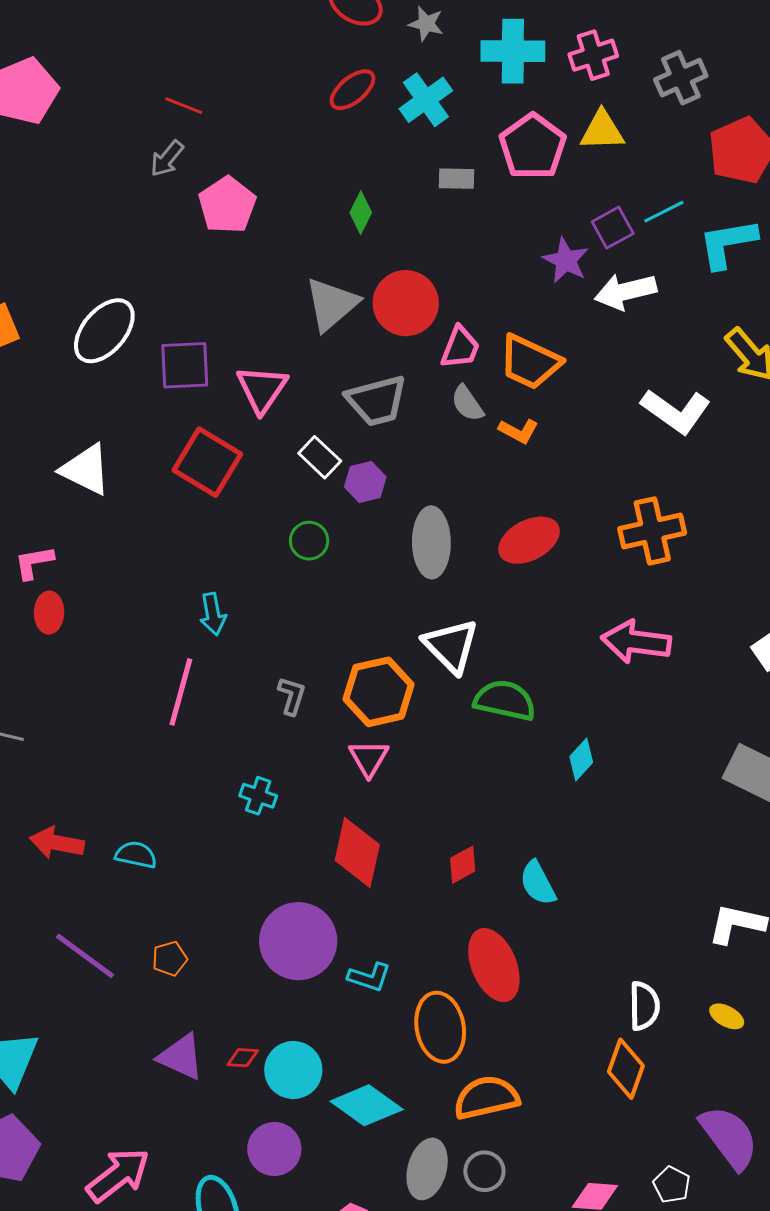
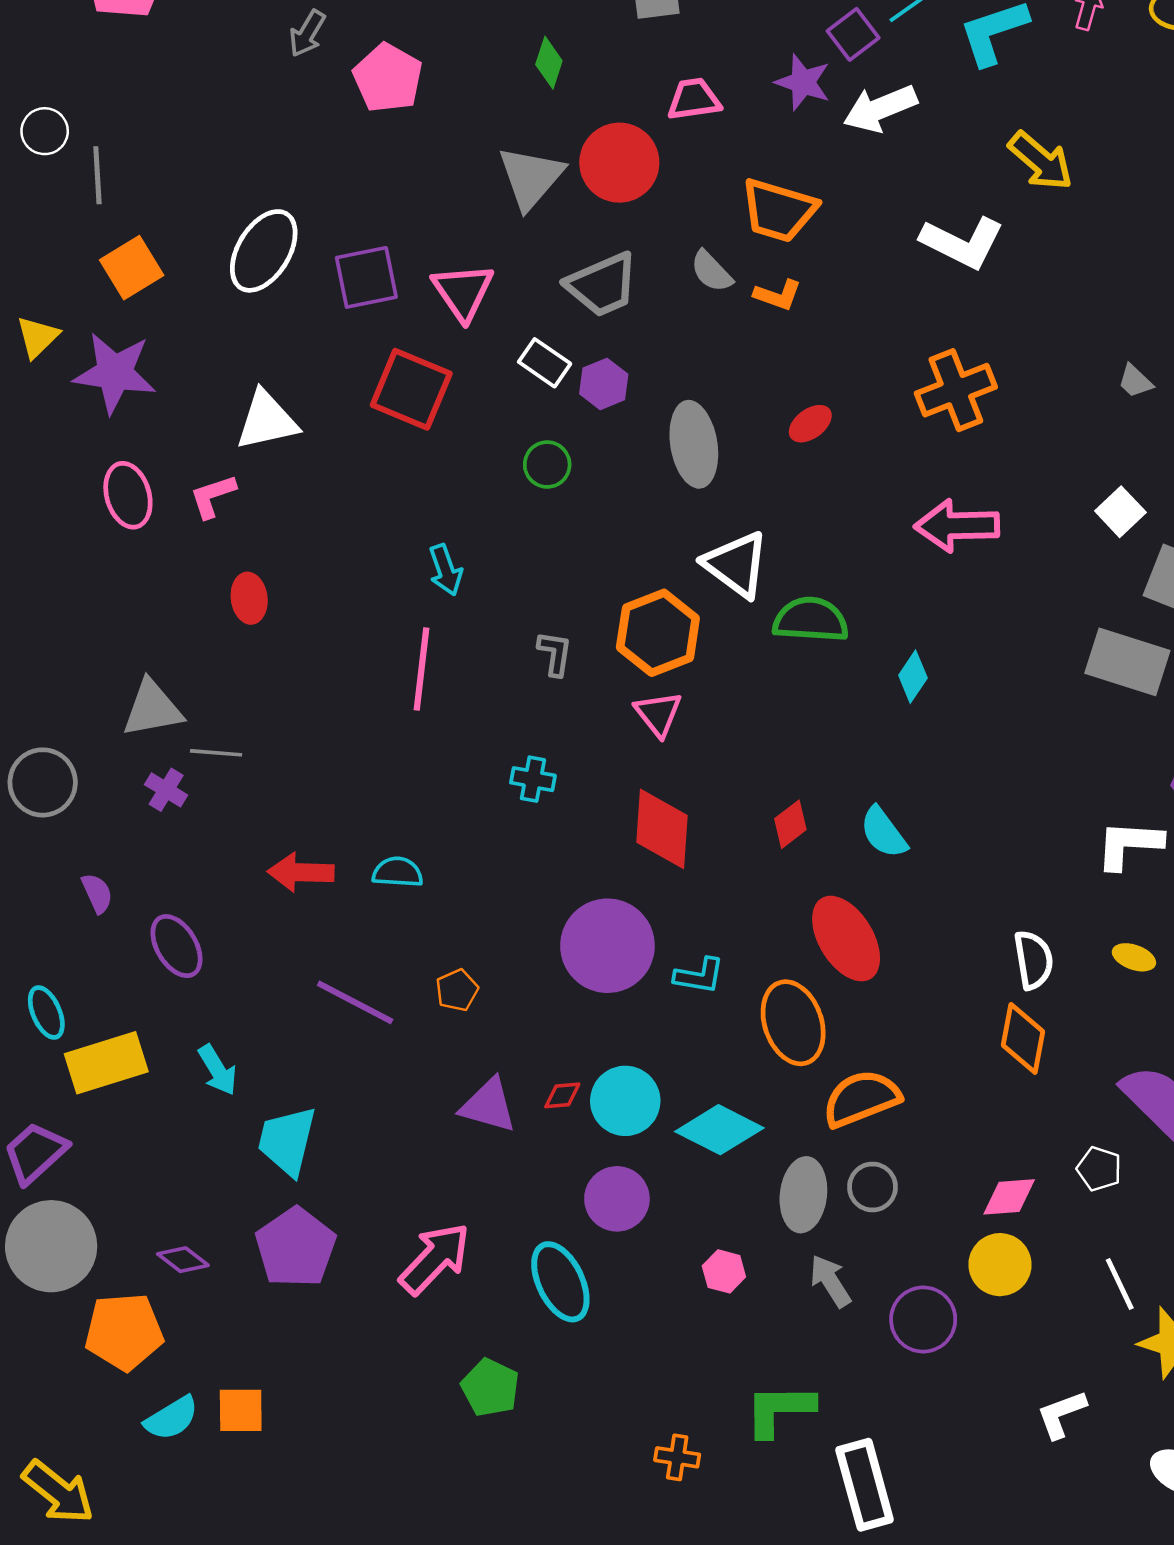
pink trapezoid: (460, 348) -> (694, 99), moved, turned -111
white triangle: (86, 470) -> (267, 420), turned -30
red ellipse: (529, 540) -> (810, 424), size x0.6
pink L-shape: (34, 562) -> (213, 496), moved

